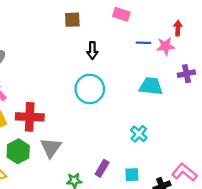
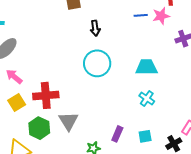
cyan trapezoid: (151, 86) -> (146, 67), moved

